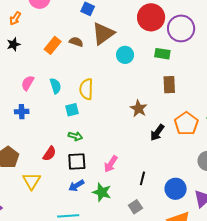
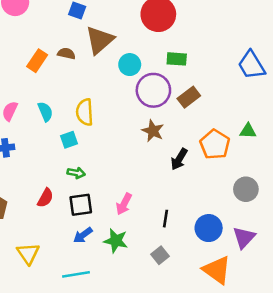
purple circle: (181, 28) -> (153, 90), moved
brown rectangle: (169, 85) -> (189, 97), turned 60
yellow triangle: (32, 181) -> (28, 253), moved

